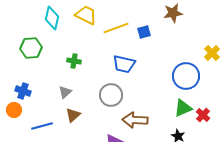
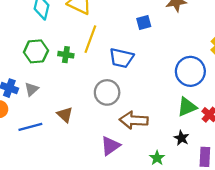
yellow line: (116, 28) -> (90, 39), moved, turned -50
green hexagon: (31, 48) -> (36, 51), moved
gray triangle: (65, 92) -> (32, 89), moved
brown triangle: (73, 115) -> (65, 115), turned -35

